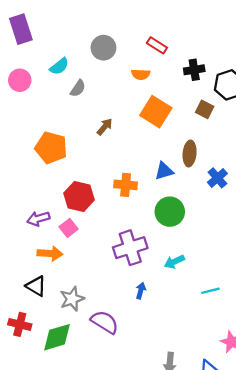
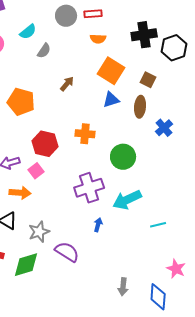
red rectangle: (157, 45) -> (93, 14), moved, turned -36
black cross: (194, 70) -> (144, 35), size x1.4
brown square: (205, 109) -> (148, 80), moved
blue triangle: (164, 171) -> (111, 100), moved
cyan arrow: (174, 262) -> (127, 200), size x1.6

